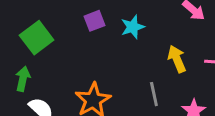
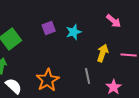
yellow arrow: (177, 59) -> (103, 53), turned 42

